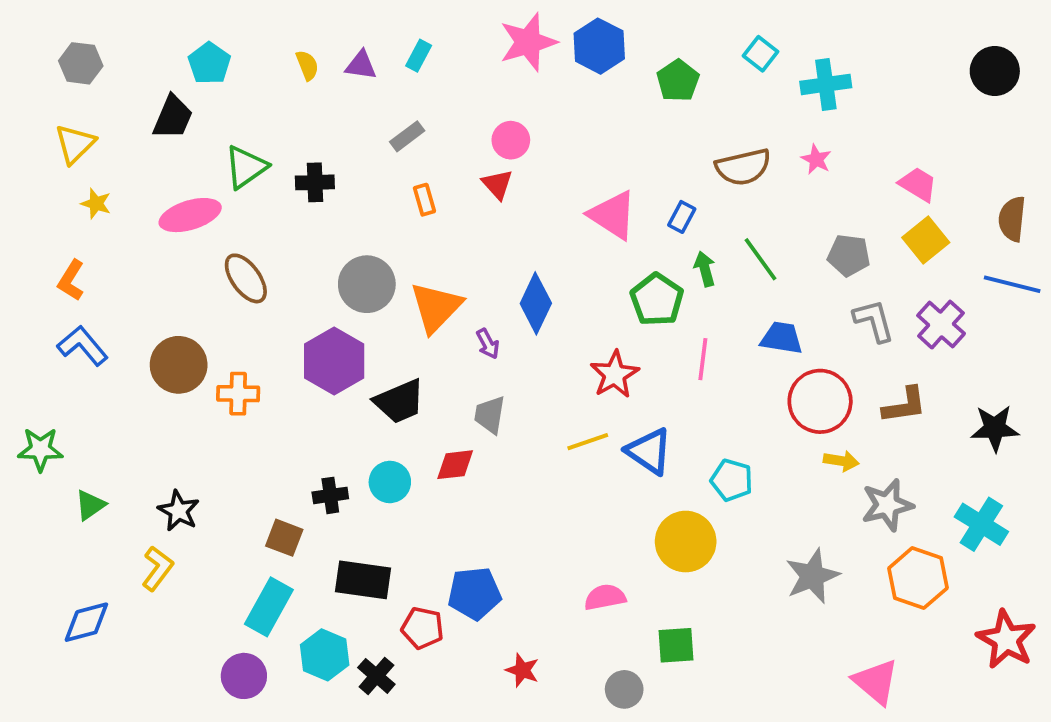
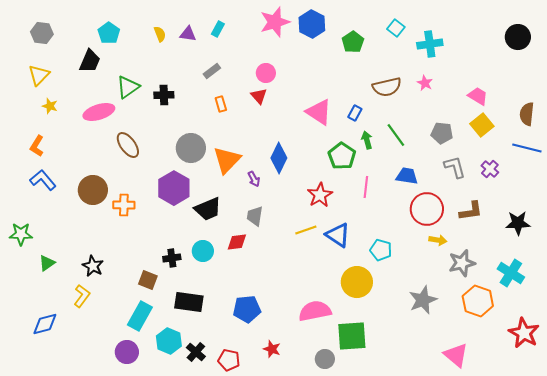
purple cross: (941, 325) -> (490, 169), size x0.7
pink semicircle: (605, 597) -> (315, 311), size x1.5
red pentagon: (423, 628) -> (229, 360), moved
green square: (676, 645) -> (352, 336), size x1.5

